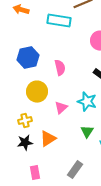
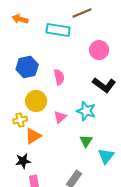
yellow cross: (25, 121) -> (20, 120), moved
orange triangle: (48, 139) -> (33, 136), moved
black star: (25, 143) -> (23, 161), moved

